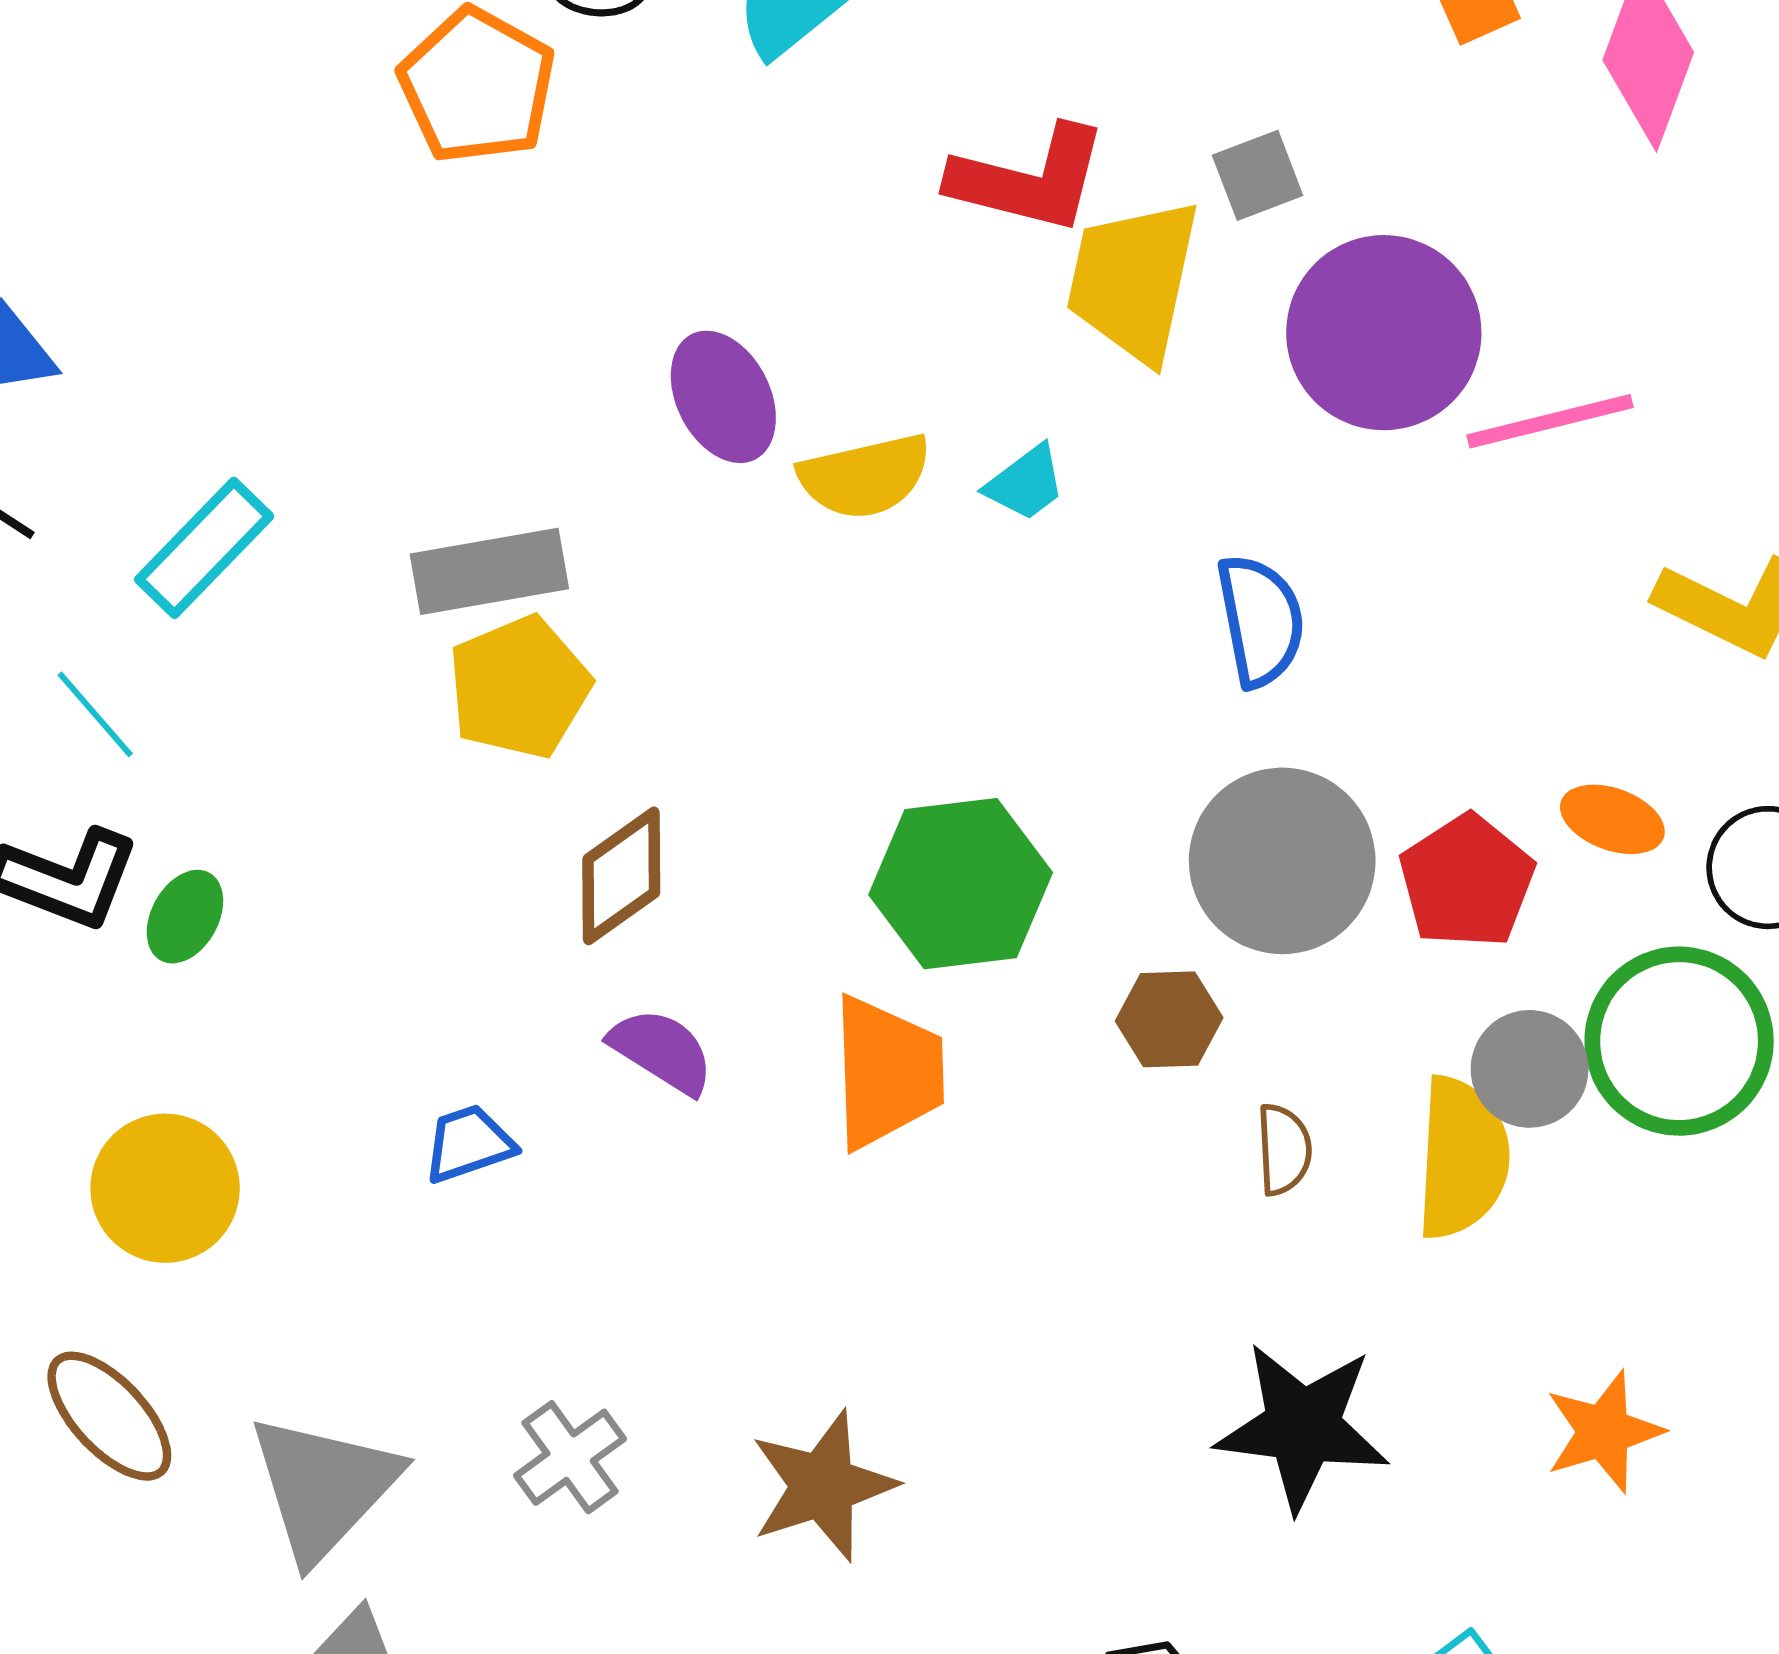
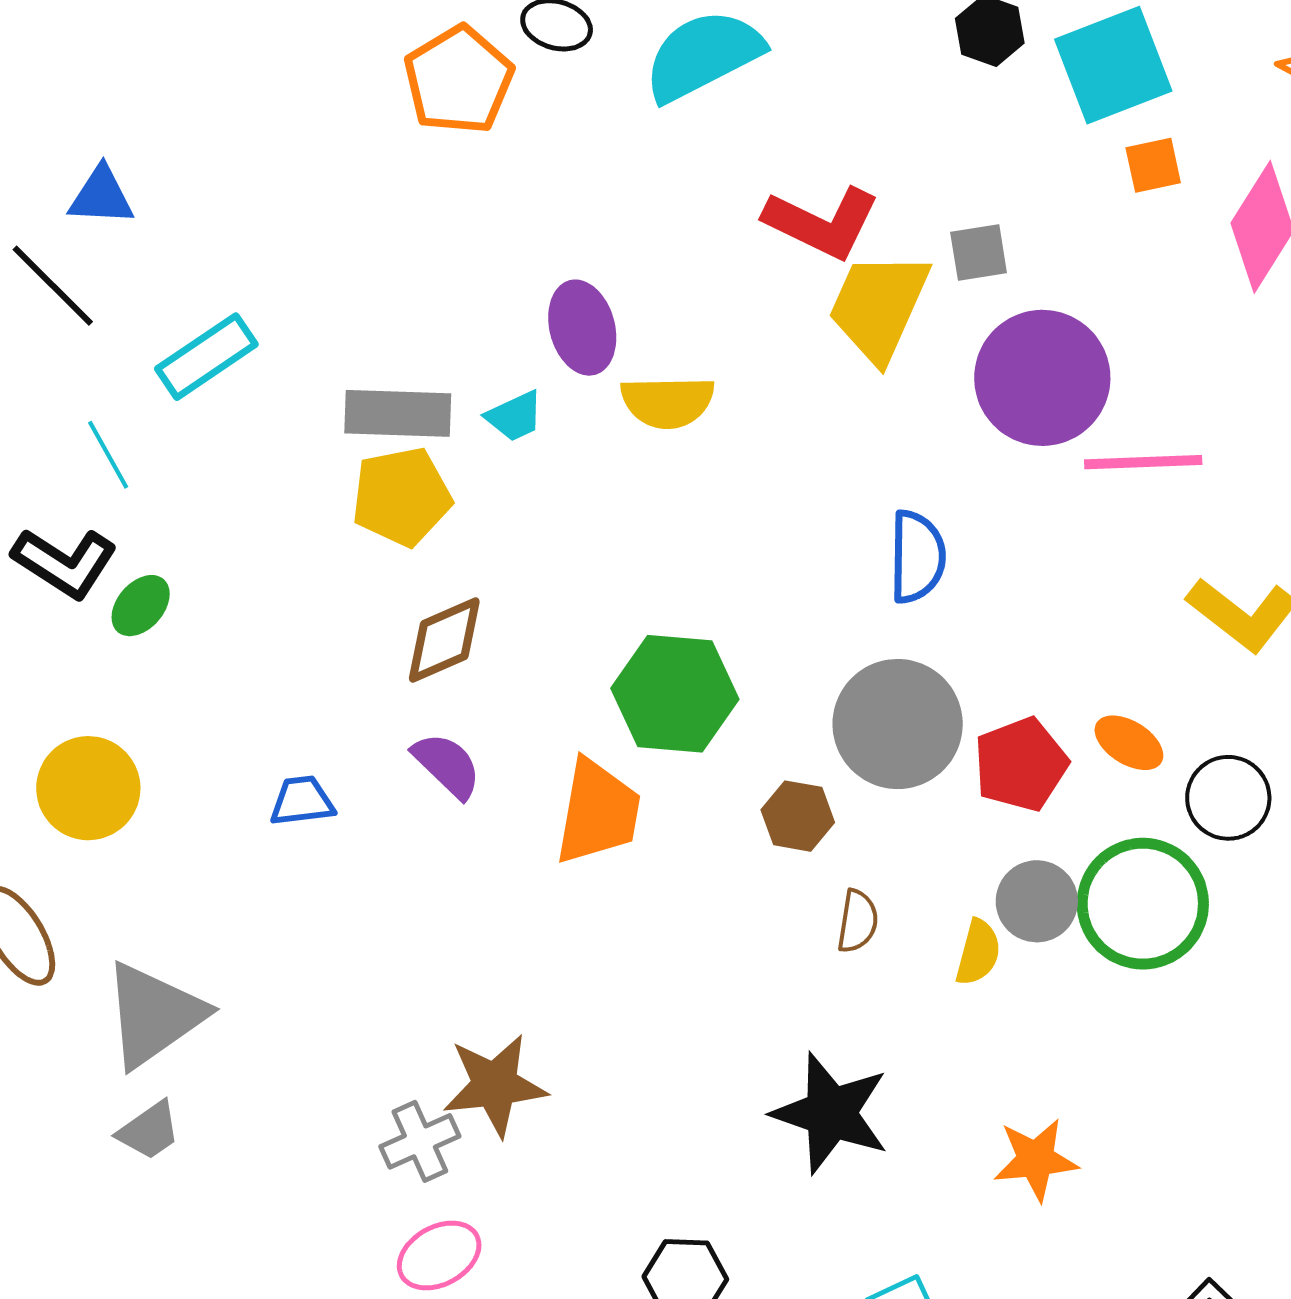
cyan trapezoid: (1026, 483) -> (515, 416), moved
yellow semicircle: (1462, 1158) -> (978, 952), size x0.6
gray cross: (570, 1457) -> (420, 1141), moved

